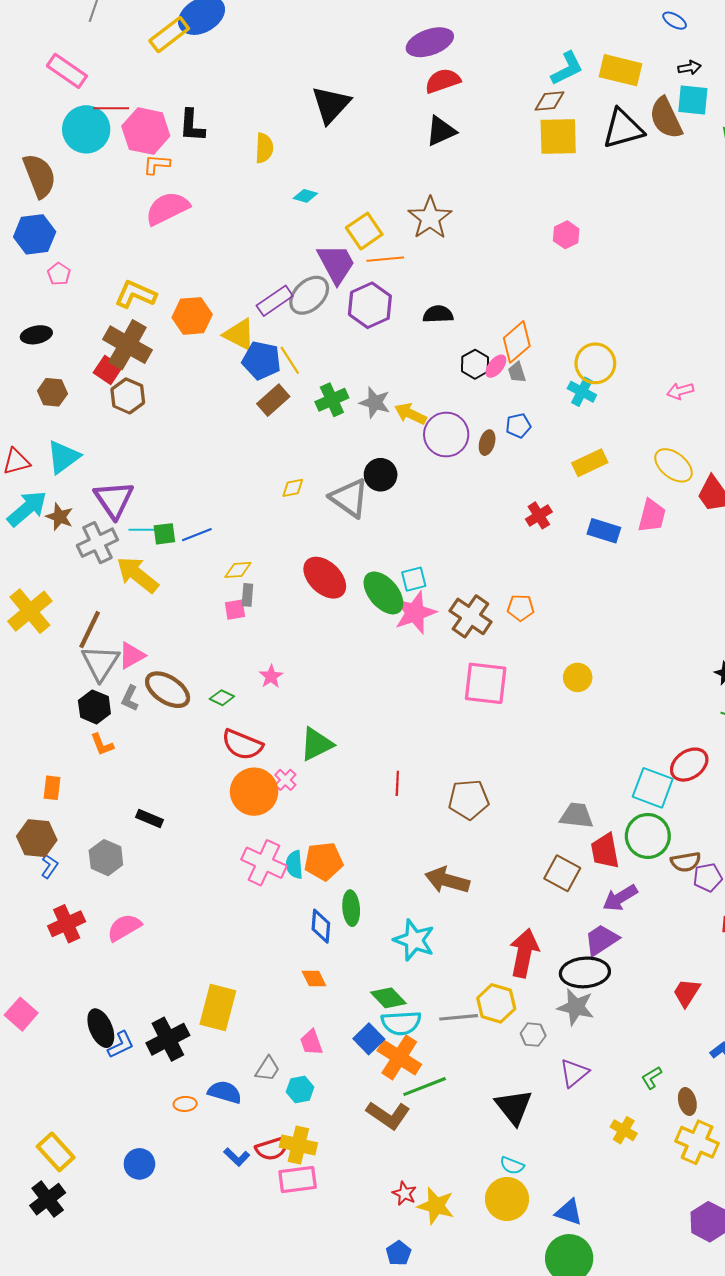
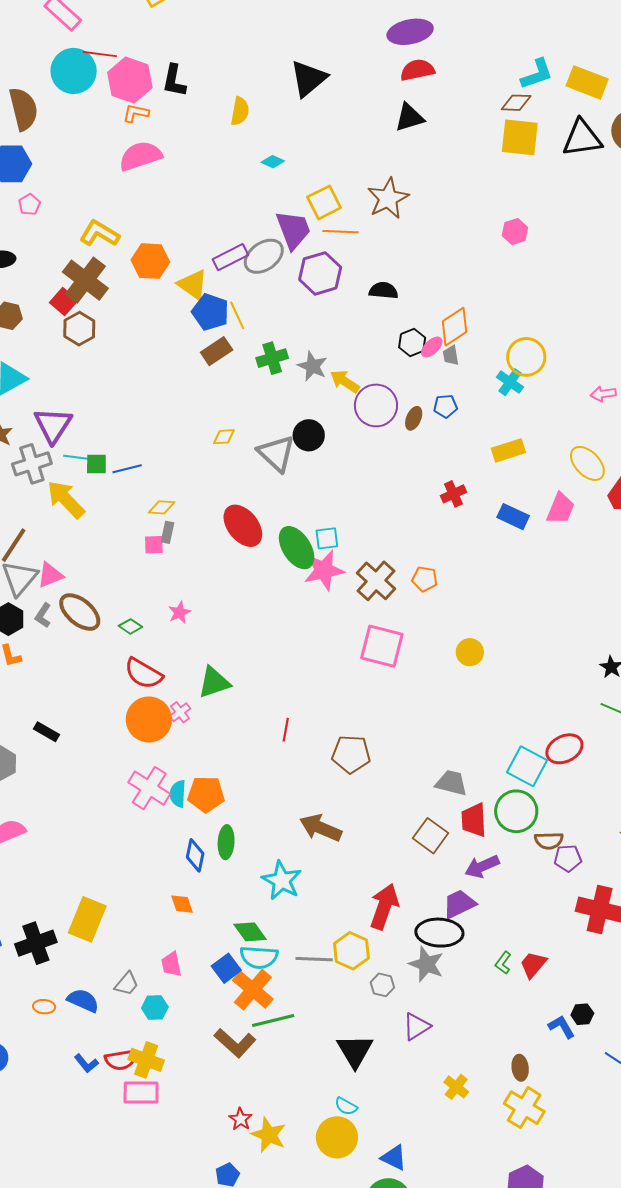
green L-shape: (652, 1078) -> (503, 963), moved, turned -30

